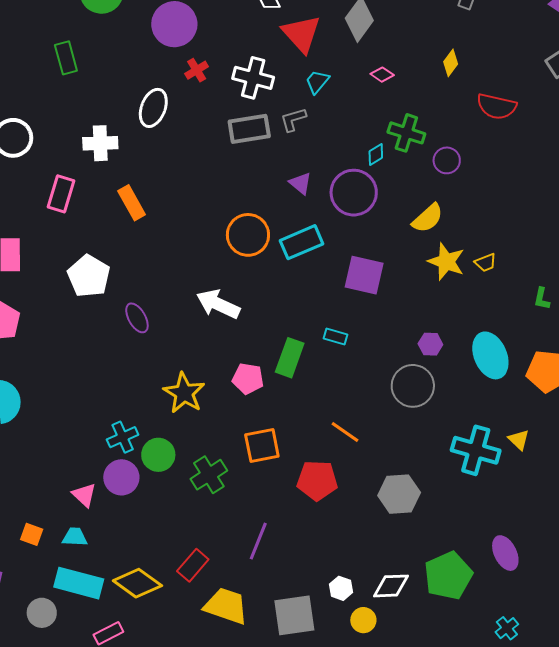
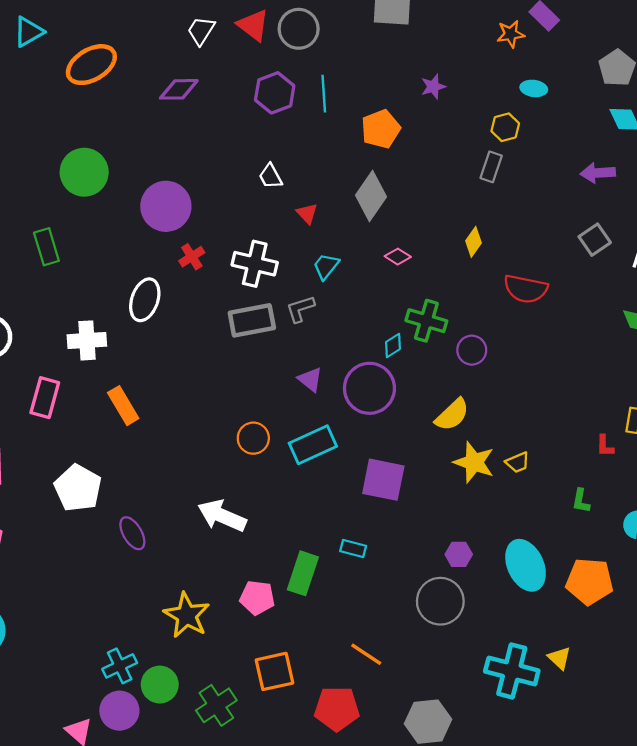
red triangle: (301, 34) -> (307, 213), size x0.5
orange circle: (248, 235) -> (253, 438), size x0.7

